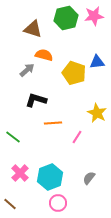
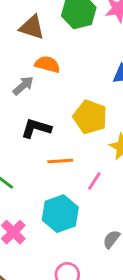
yellow pentagon: (74, 73) -> (90, 117), moved
cyan hexagon: (50, 177) -> (60, 214), moved

